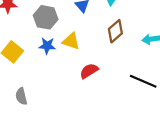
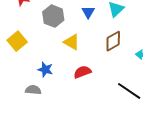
blue star: (47, 46) -> (45, 69), moved
gray semicircle: (21, 96) -> (33, 90), moved, turned 98

